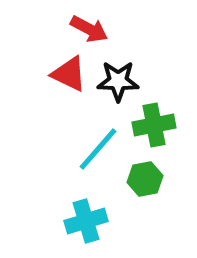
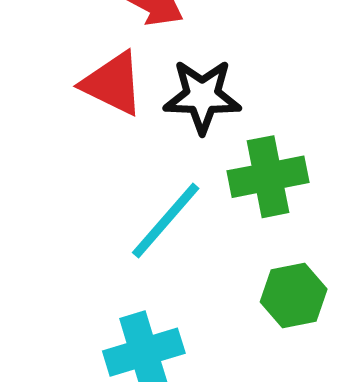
green hexagon: (145, 179) -> (294, 295), moved

